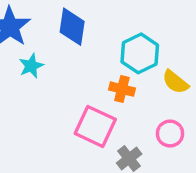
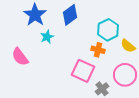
blue diamond: (72, 27) -> (70, 15), turned 45
pink circle: (170, 134) -> (125, 75), size x1.5

